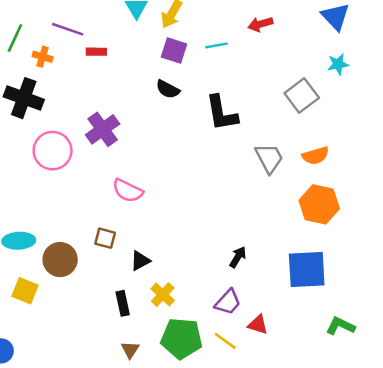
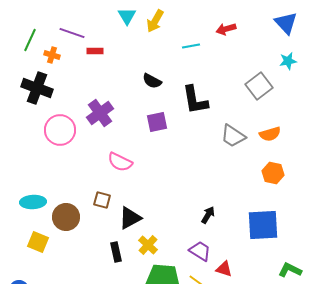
purple square: (174, 50) -> (157, 122), moved, turned -30
gray trapezoid: (269, 158) -> (233, 136), turned 152
orange hexagon: (319, 204) -> (273, 173), size x0.7
black triangle: (140, 261) -> (130, 218), size x1.4
purple trapezoid: (228, 302) -> (200, 251), turned -100

